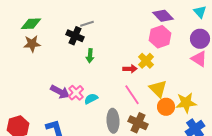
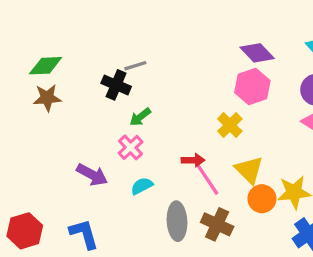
green arrow: (90, 56) -> (140, 117), turned 48
red arrow: (130, 69) -> (193, 160), moved
pink cross: (76, 93) -> (131, 147), moved

